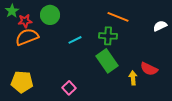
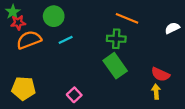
red star: (25, 21) -> (18, 23), moved
cyan line: (75, 40) -> (66, 40), moved
yellow arrow: (133, 78) -> (156, 92), moved

